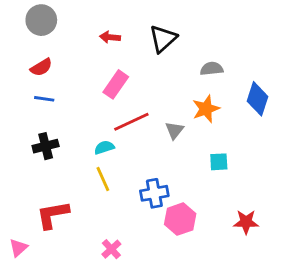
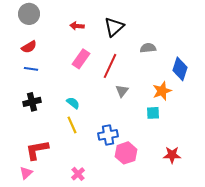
orange star: (206, 109) -> (162, 91), moved
red line: (131, 122) -> (110, 66), moved, turned -40
cyan semicircle: (104, 147) -> (73, 103), turned 56
pink triangle: (18, 248) -> (26, 173), moved

